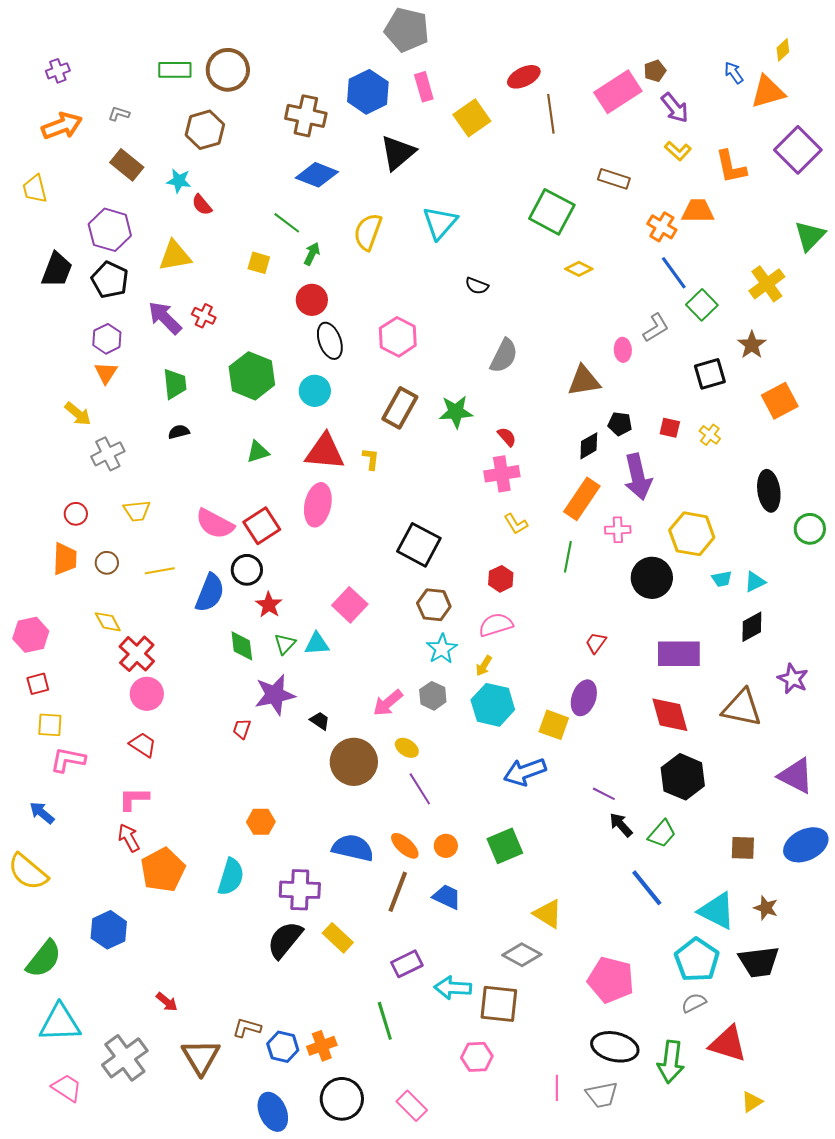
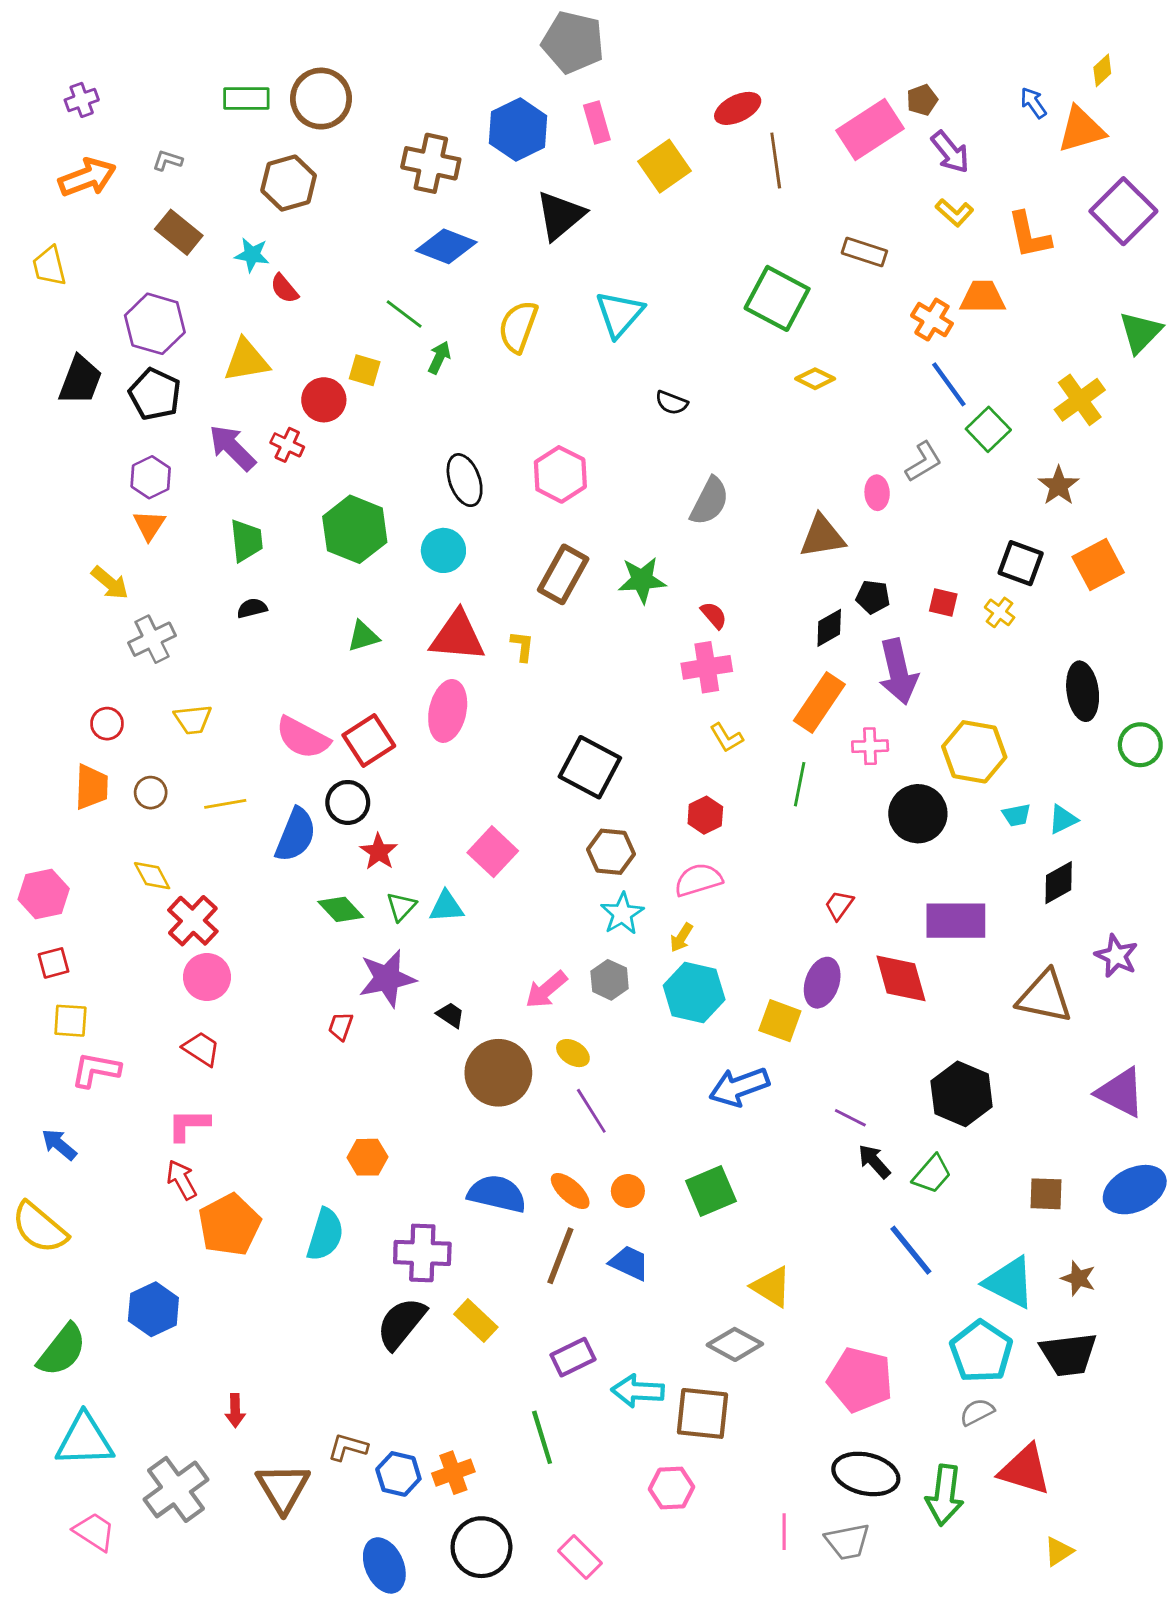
red circle: (312, 300) -> (324, 400), moved
black square: (710, 374) -> (1021, 563), moved, turned 36
green diamond: (242, 646) -> (341, 909), turned -36
red diamond: (670, 715) -> (901, 978), moved
red arrow: (167, 1002) -> (235, 1411), turned 50

